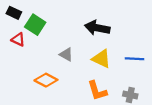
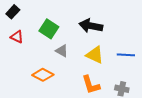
black rectangle: (14, 13) -> (13, 12), turned -72
green square: (35, 25) -> (49, 29), moved

